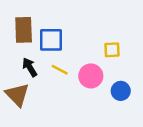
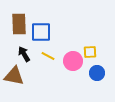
yellow square: (112, 50) -> (90, 52), moved
brown triangle: (17, 95) -> (14, 76), turned -35

